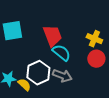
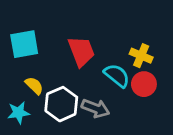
cyan semicircle: (61, 53) -> (117, 76), moved
yellow semicircle: (24, 85) -> (34, 86), moved

